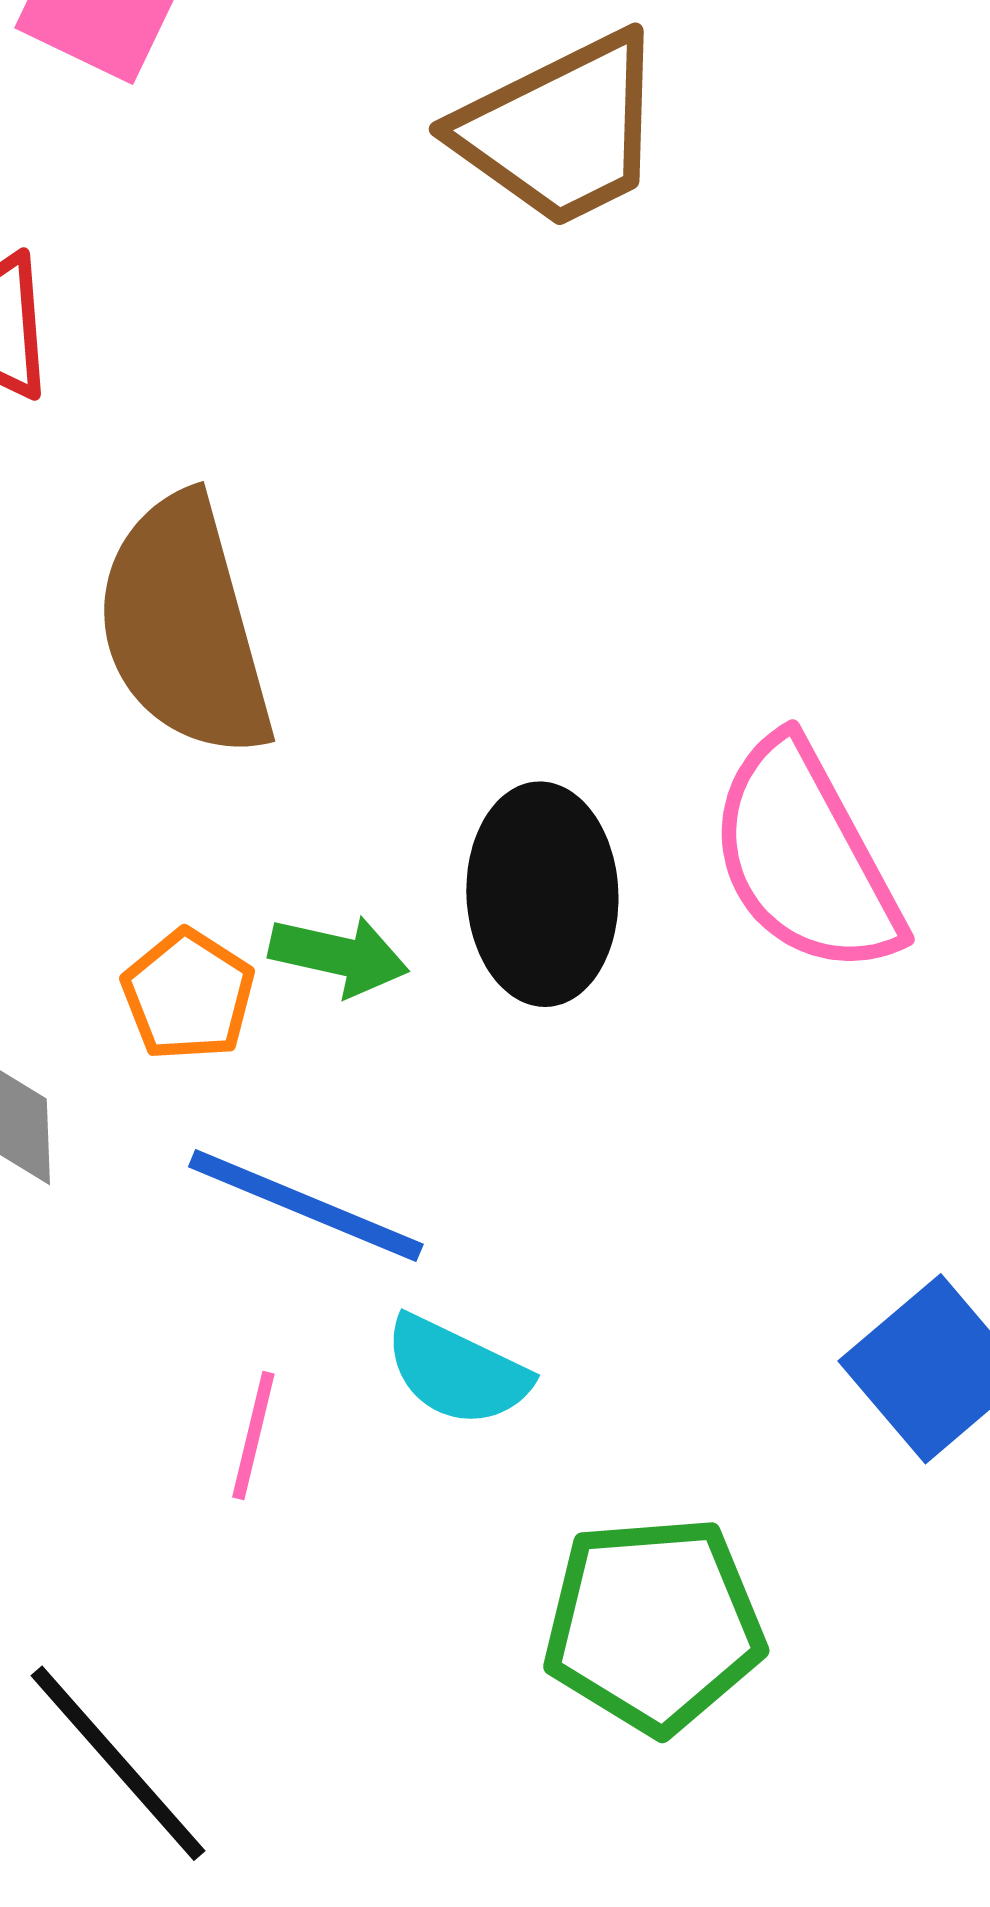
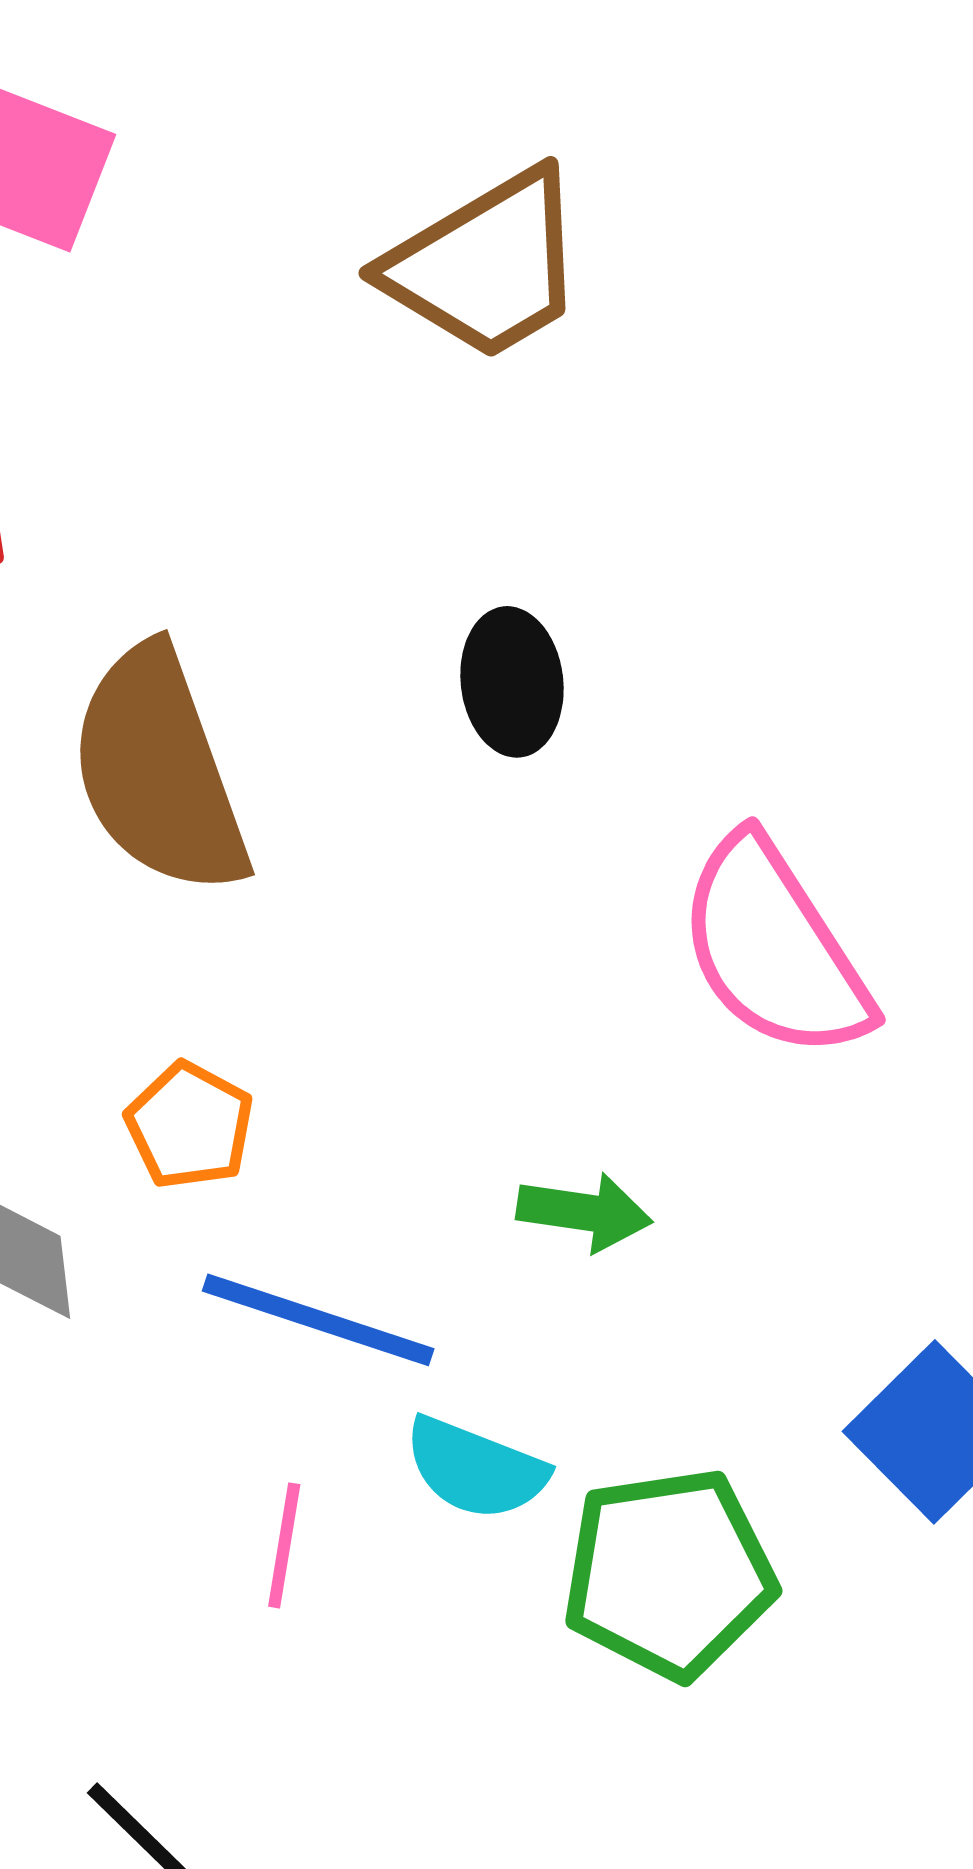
black ellipse: (542, 894) -> (512, 682), moved, size x0.7
green arrow: (339, 956) -> (584, 1212), moved
green pentagon: (654, 1625) -> (669, 1574), moved

